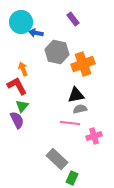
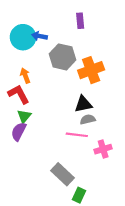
purple rectangle: (73, 19) -> (80, 21), turned 32
cyan circle: (21, 22) -> (23, 37), moved
purple semicircle: (17, 120) -> (19, 132), turned -126

